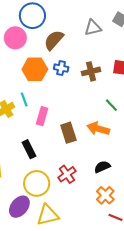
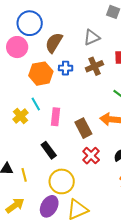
gray triangle: (93, 28) -> (92, 37), moved
red cross: (67, 174) -> (91, 156), moved

